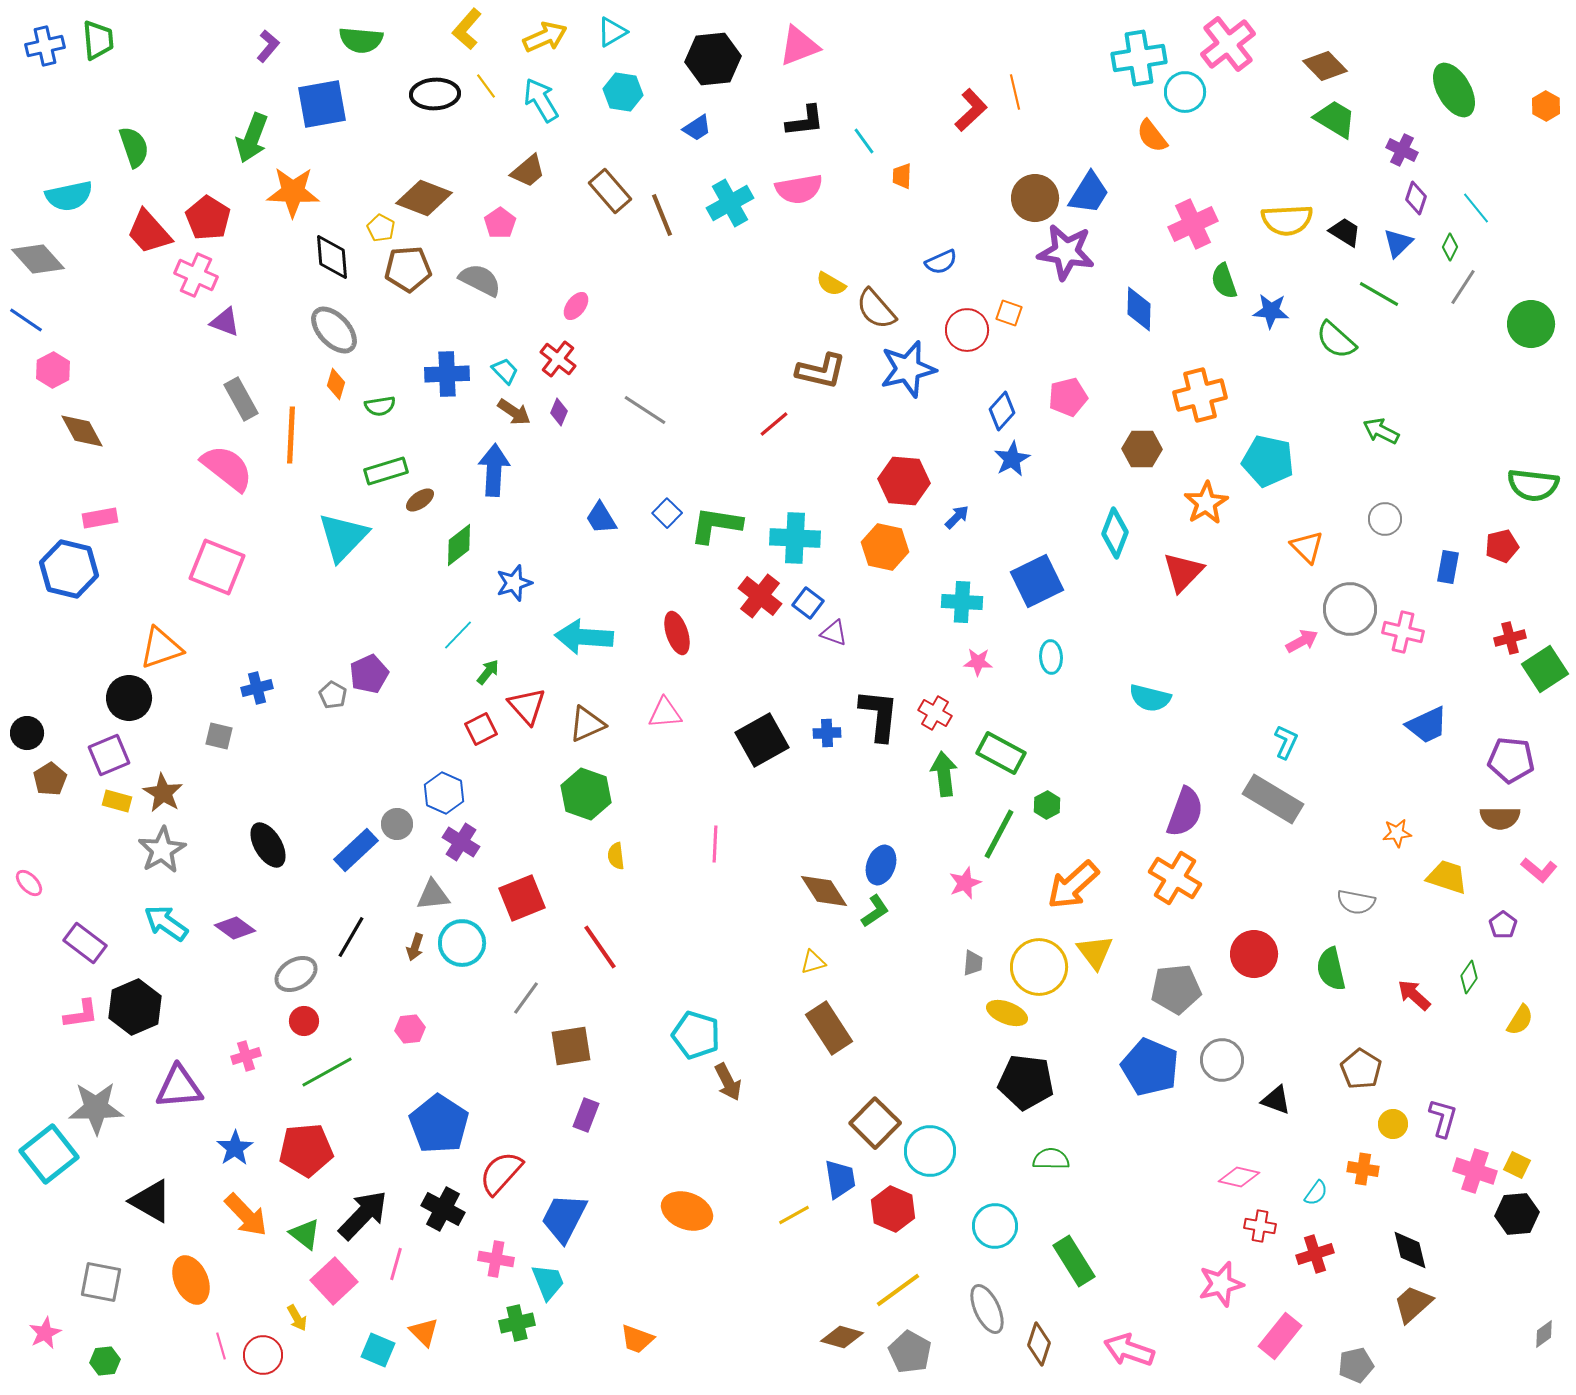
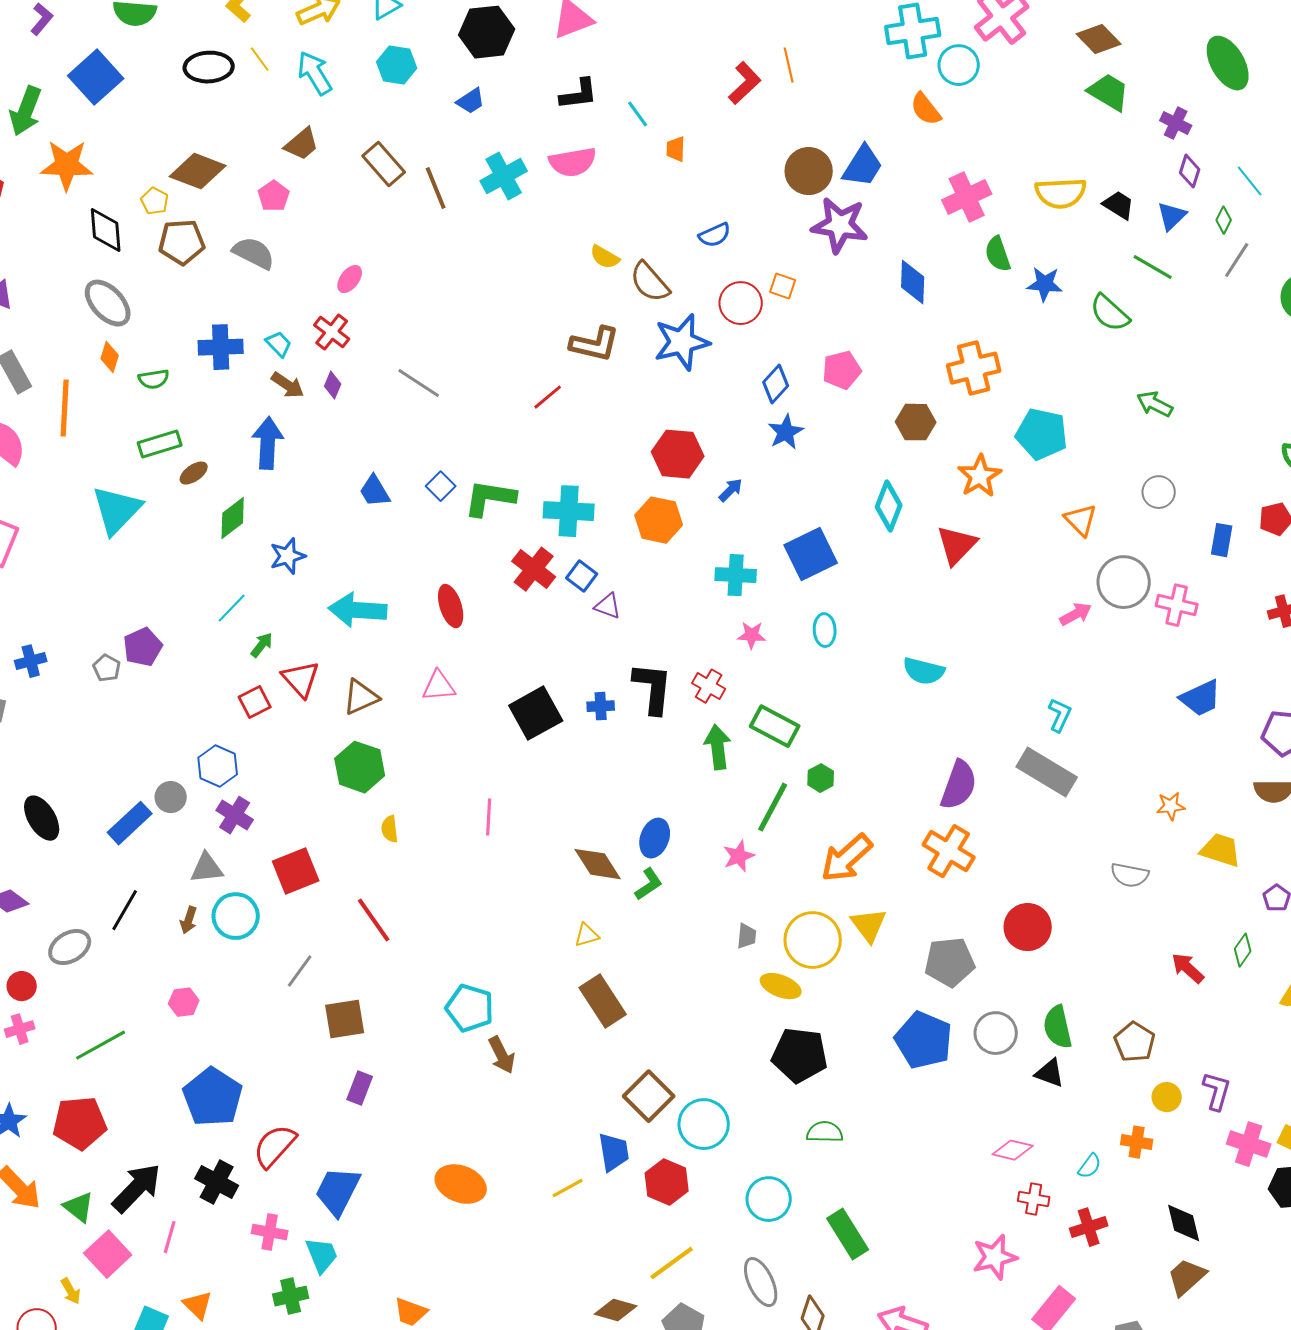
blue square: (322, 104) -> (96, 77), turned -32
green semicircle: (1331, 969) -> (1058, 1027), moved
red circle: (304, 1021) -> (22, 986), moved

